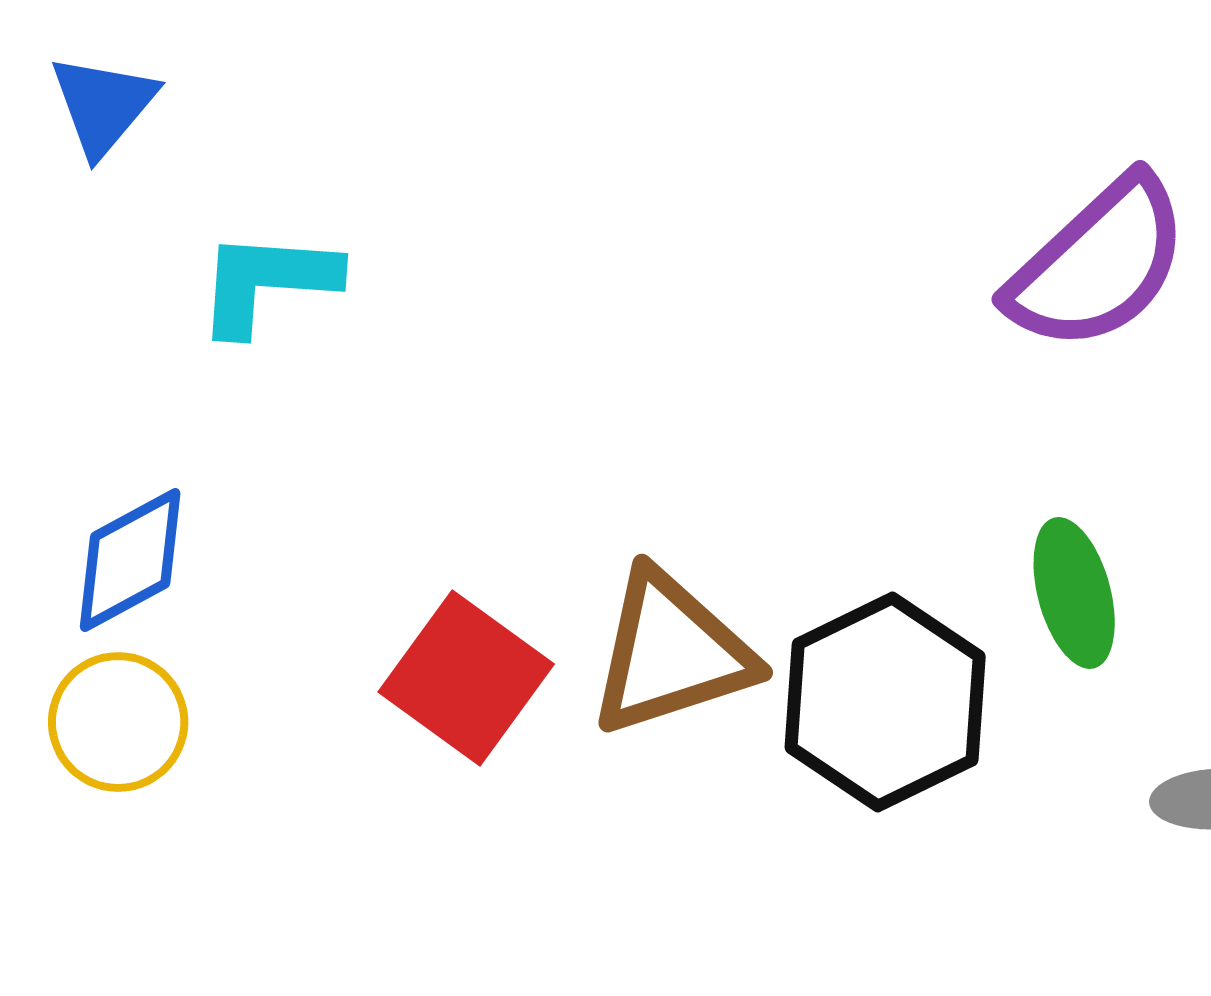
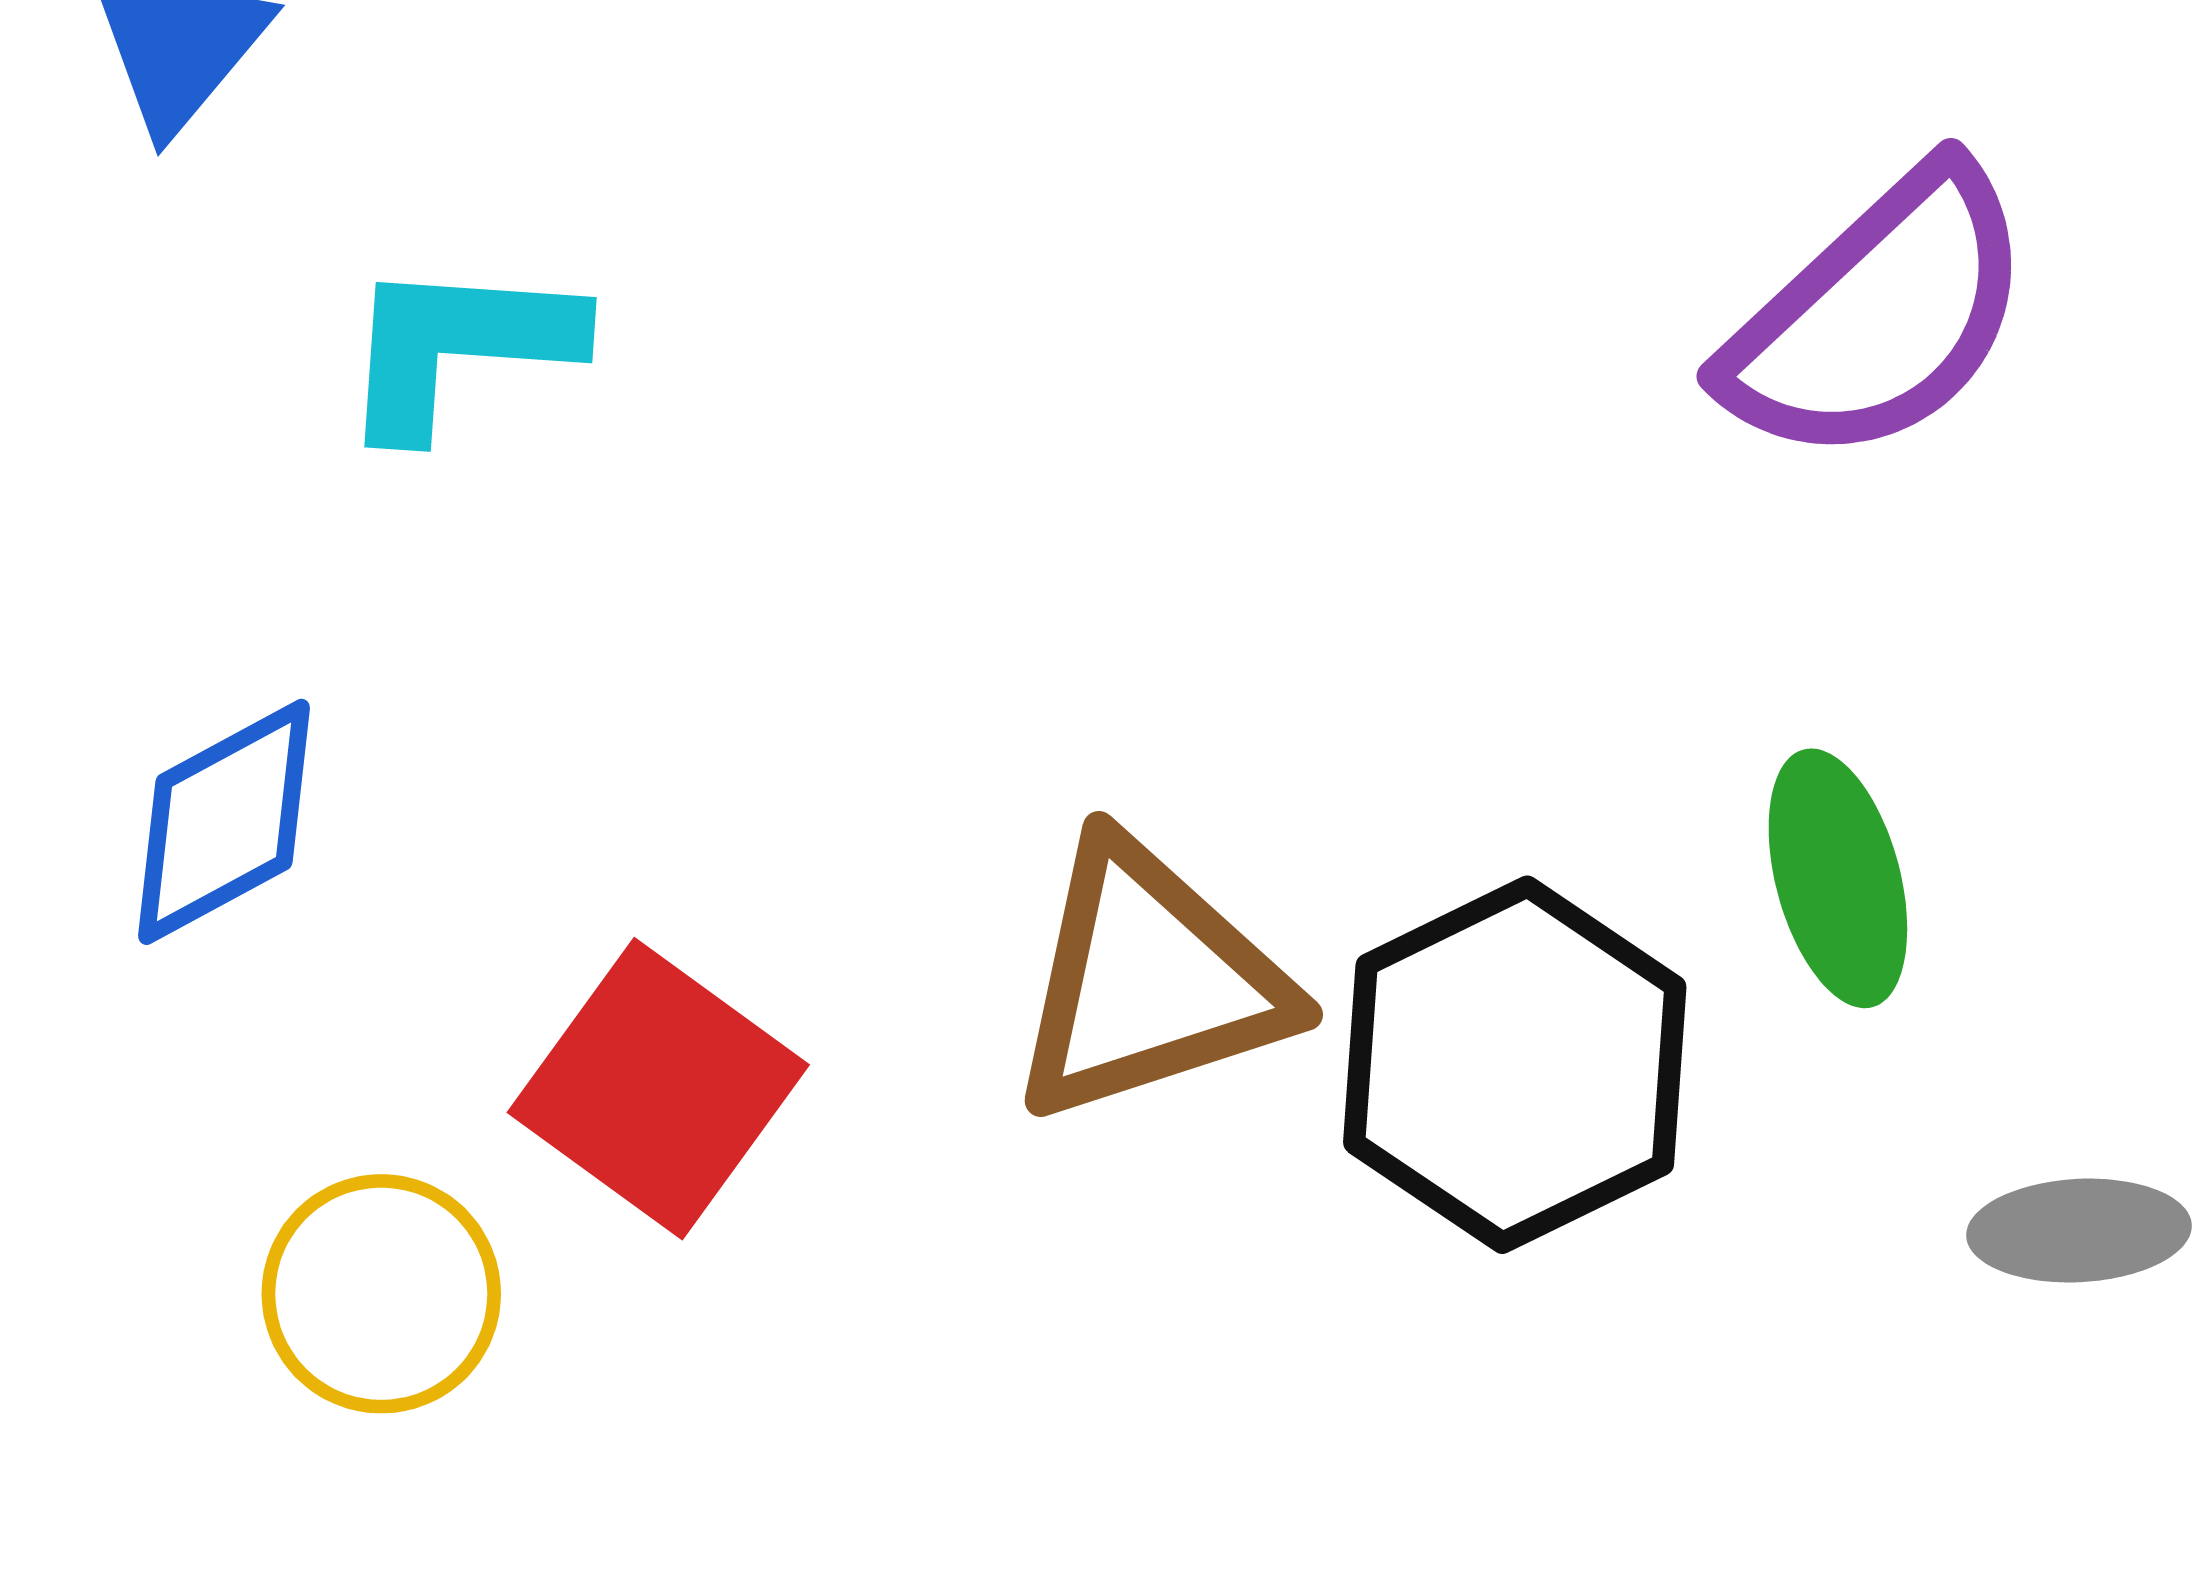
red square: (466, 678) -> (658, 1089), moved
yellow circle: (118, 722) -> (381, 1294), moved

